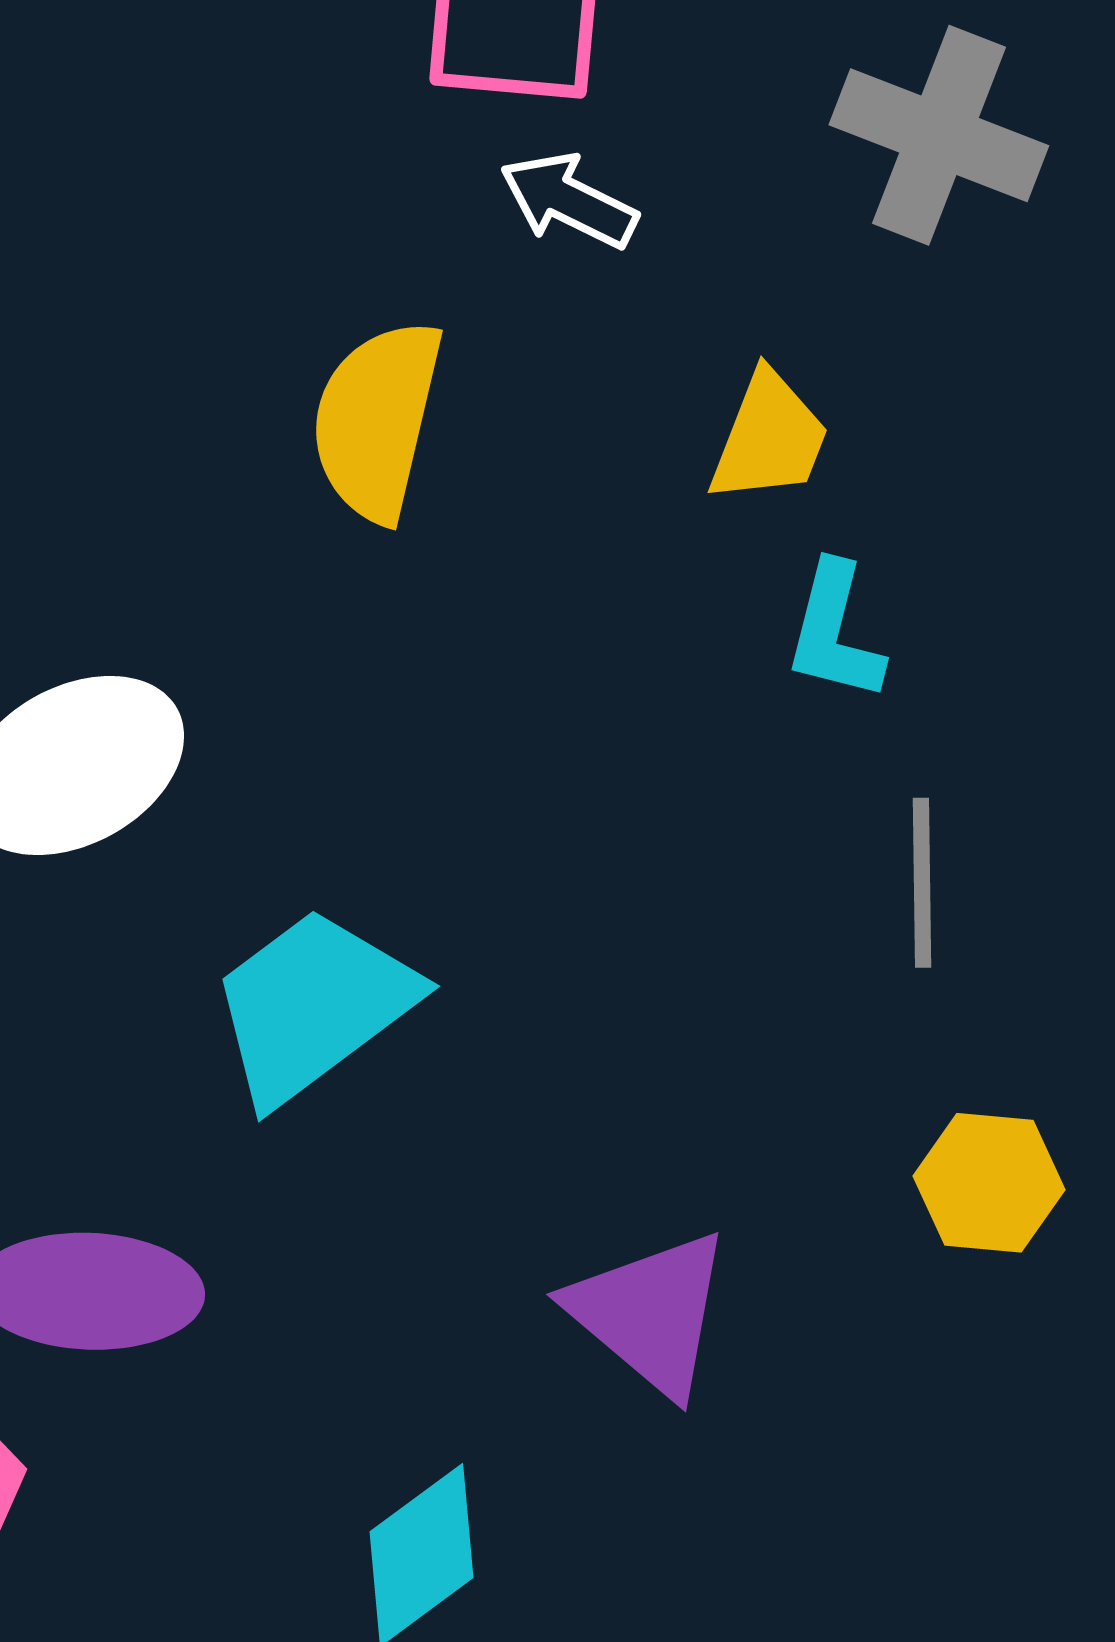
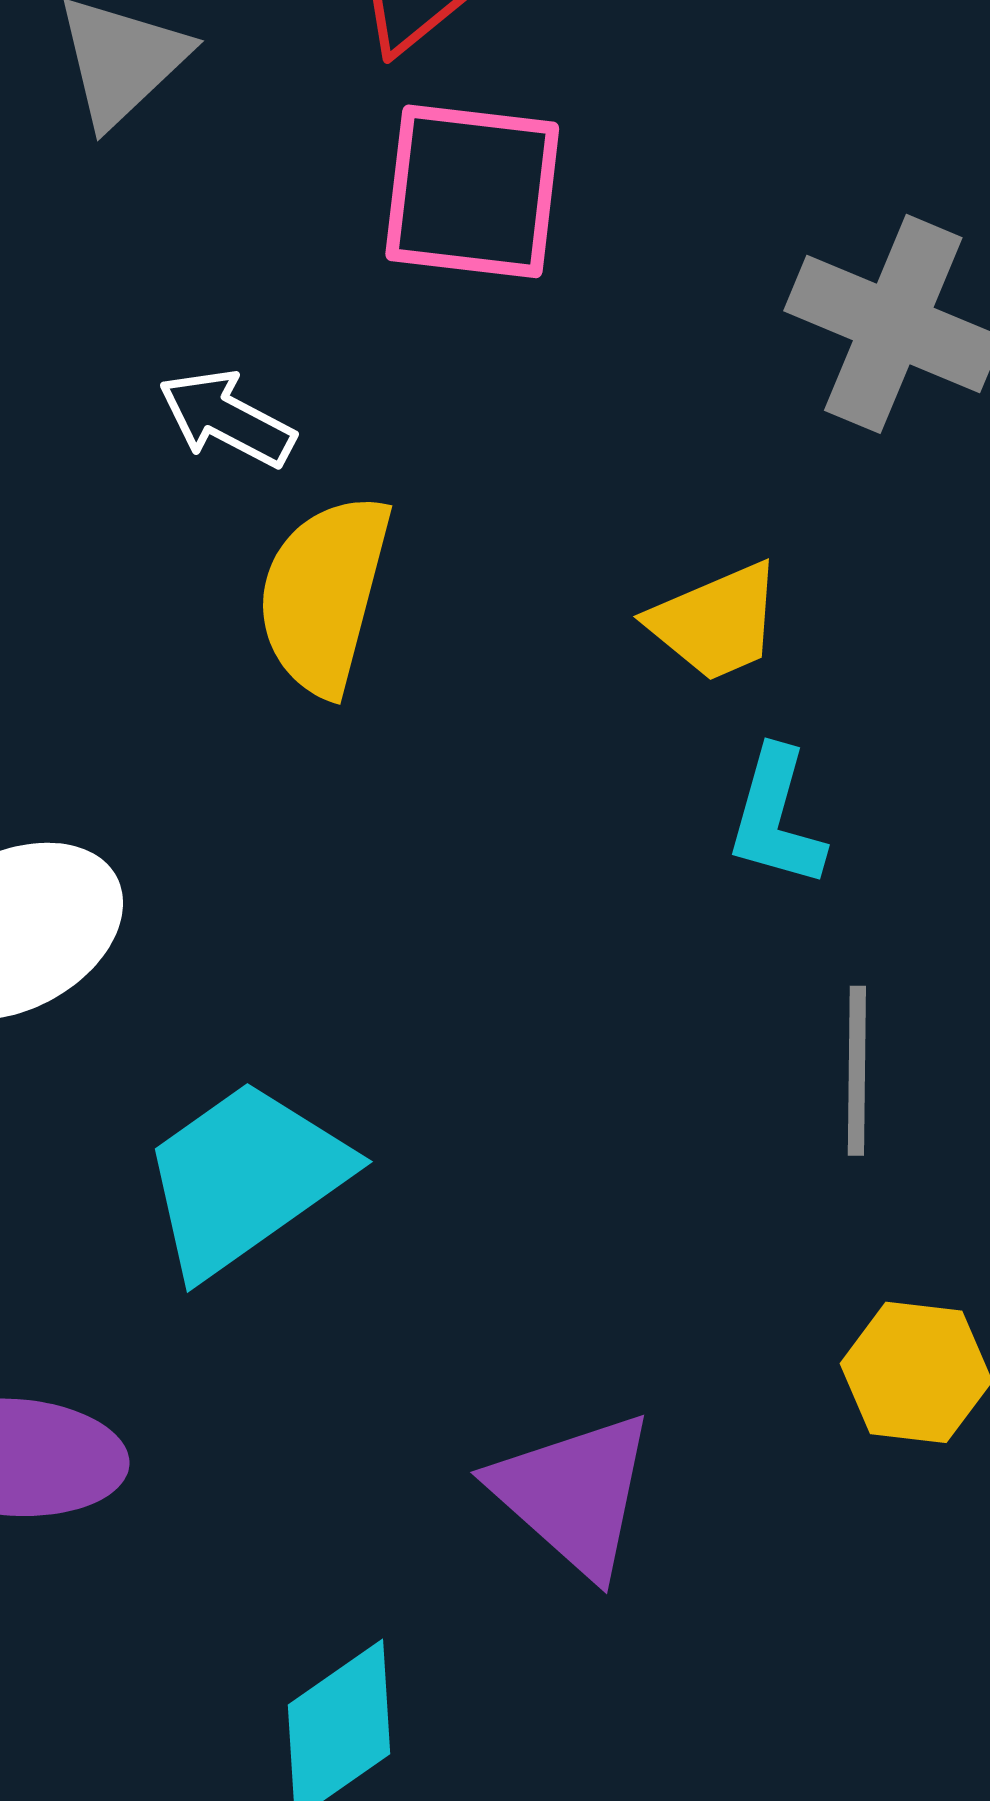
white arrow: (569, 201) -> (227, 418), moved
yellow trapezoid: (769, 438) -> (716, 622), turned 44

